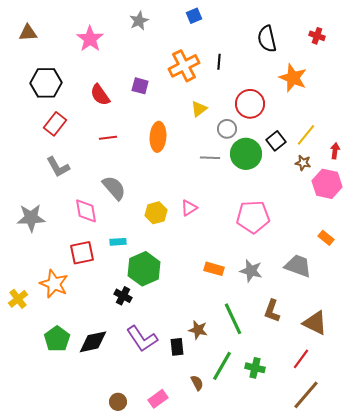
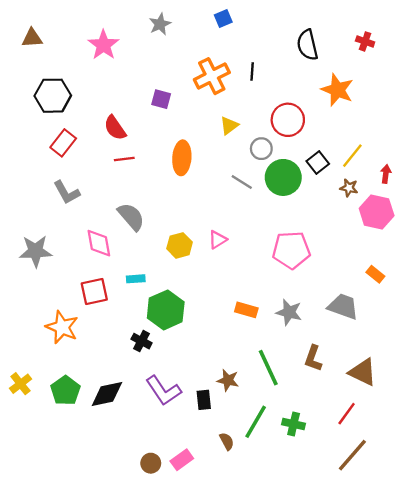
red semicircle: (100, 95) -> (115, 128), moved
gray line: (210, 158) -> (242, 182), turned 30
yellow cross: (18, 299) -> (21, 384), moved
brown circle: (118, 402) -> (151, 463), moved

